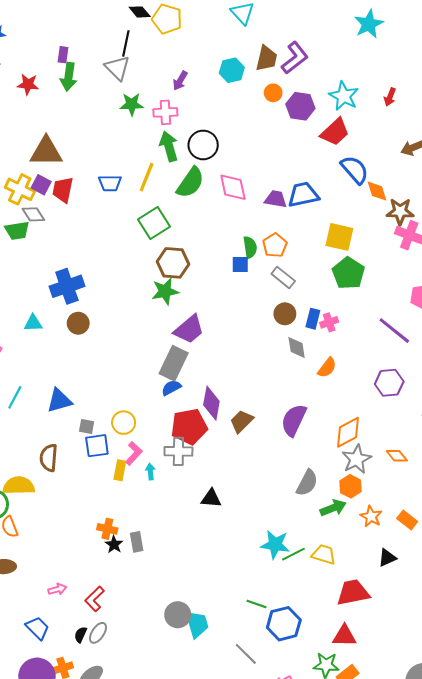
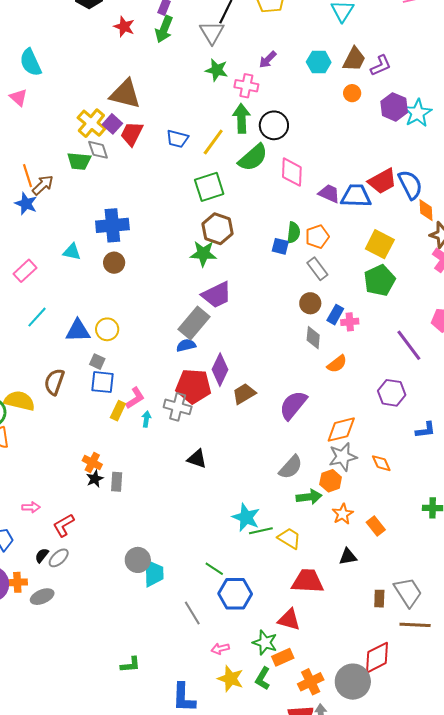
purple L-shape: (295, 58) -> (381, 66), size x0.7
purple hexagon: (300, 106) -> (394, 107), moved
red trapezoid: (335, 132) -> (382, 181), moved
yellow circle: (124, 423) -> (107, 329), moved

